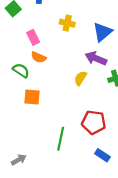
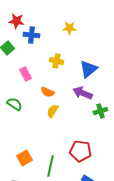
orange semicircle: (39, 57) -> (47, 92), moved
yellow semicircle: (80, 78) -> (52, 111), moved
orange square: (32, 97) -> (24, 158), moved, turned -35

